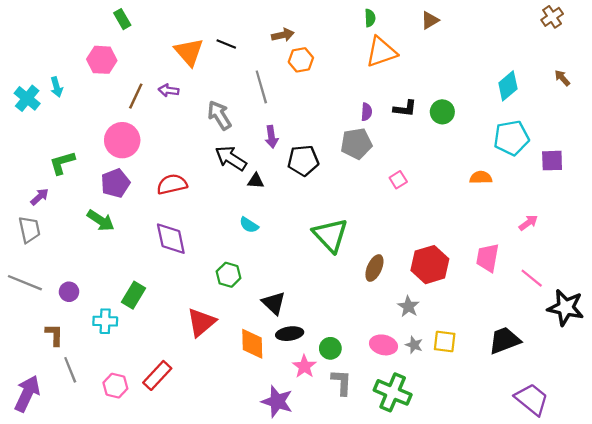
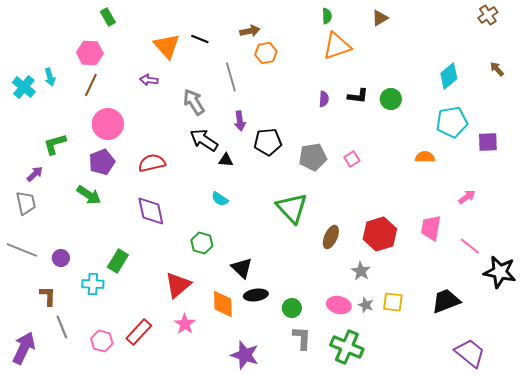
brown line: (136, 96) -> (91, 85), moved
gray pentagon: (356, 144) -> (313, 157), moved
pink star: (304, 366) -> (185, 324), moved

